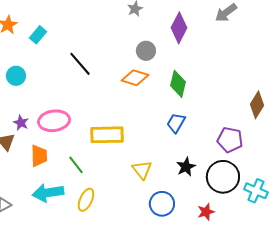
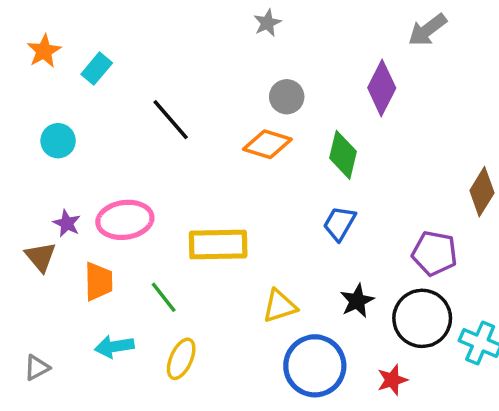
purple diamond: (179, 28) -> (382, 88), moved
yellow triangle: (142, 170) -> (280, 306), turned 50
cyan arrow: (48, 193) -> (114, 347), size x0.7
blue circle: (162, 204) -> (315, 366), size x1.4

